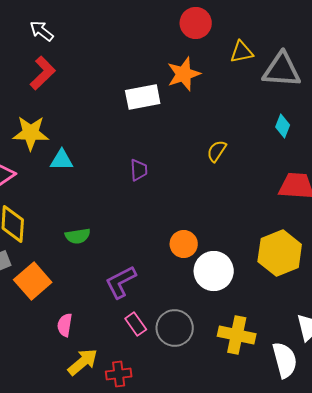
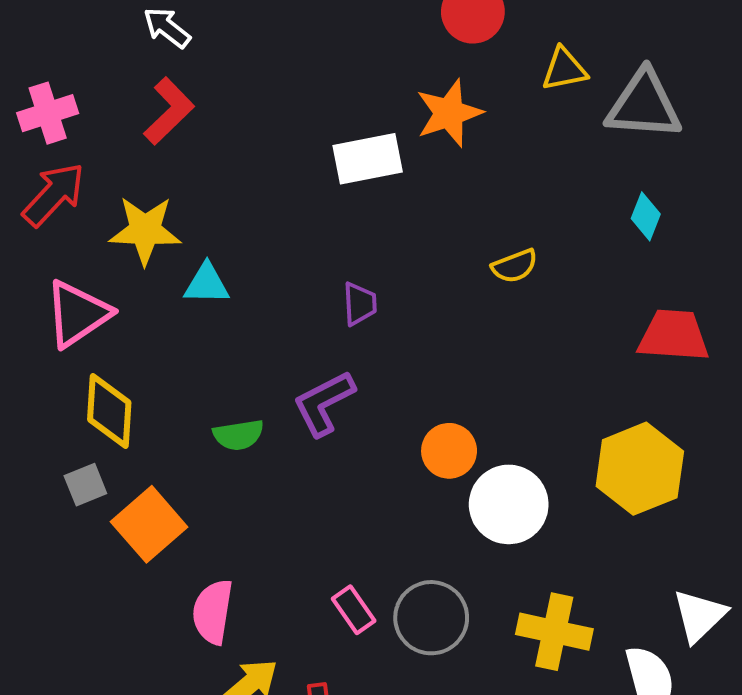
yellow semicircle: (217, 151) -> (515, 266), turned -145
purple L-shape: (121, 282) -> (324, 403), moved
pink semicircle: (65, 325) -> (213, 612), size x1.4

